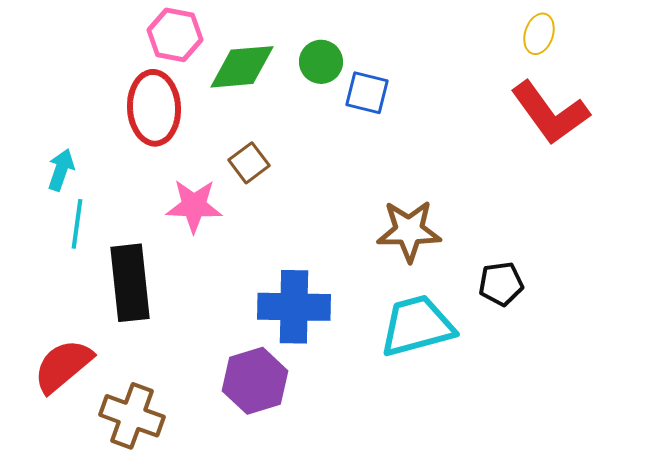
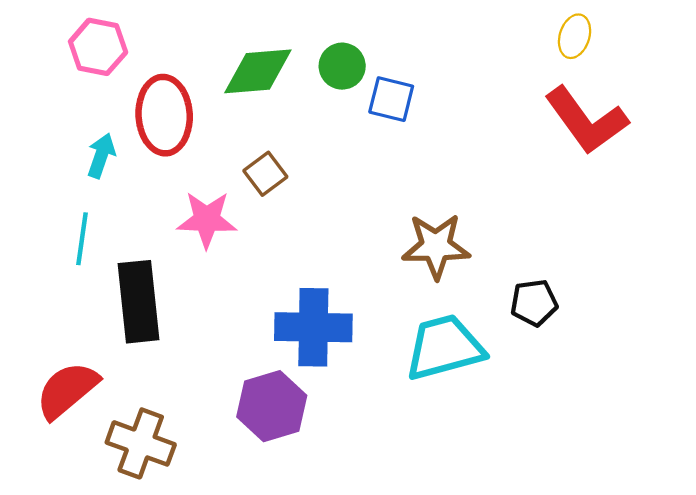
pink hexagon: (175, 35) -> (98, 47), moved
cyan arrow: (61, 170) -> (101, 156), moved

